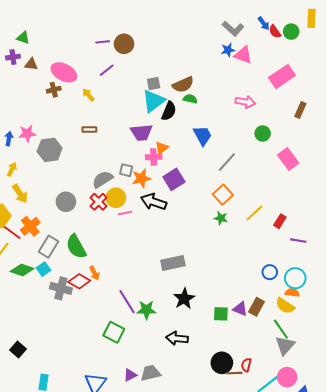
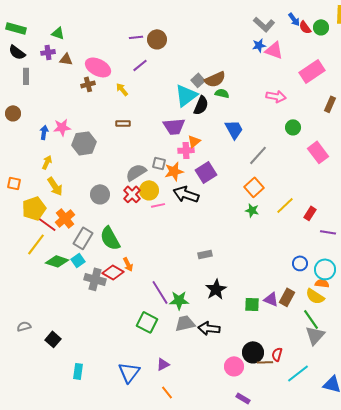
gray square: (154, 84) -> (198, 80), moved, turned -32
gray rectangle: (173, 263) -> (205, 254), size x0.6
gray trapezoid: (151, 373) -> (185, 323), moved
pink circle: (287, 377) -> (234, 366), moved

